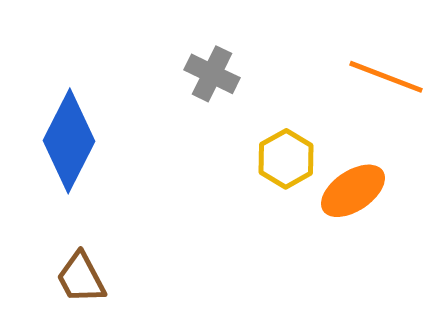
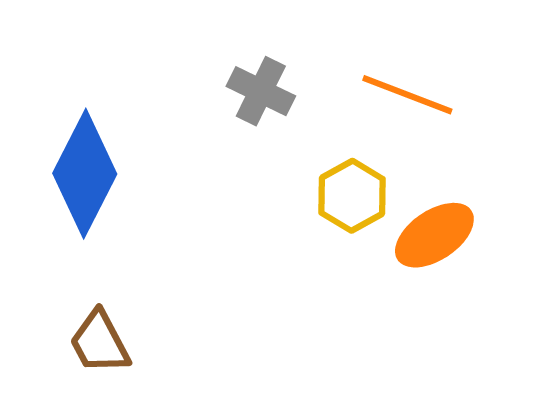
orange line: (386, 77) -> (407, 95), moved

